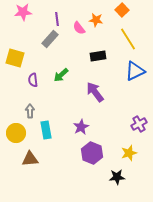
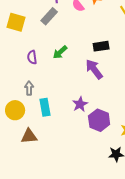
black rectangle: (98, 56) -> (101, 46), moved
yellow square: (15, 58) -> (16, 22), moved
purple hexagon: (92, 153) -> (99, 120), moved

